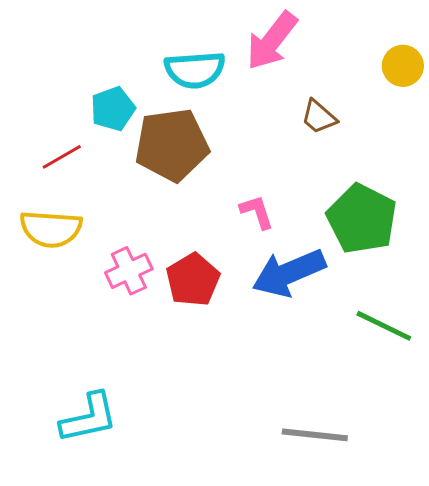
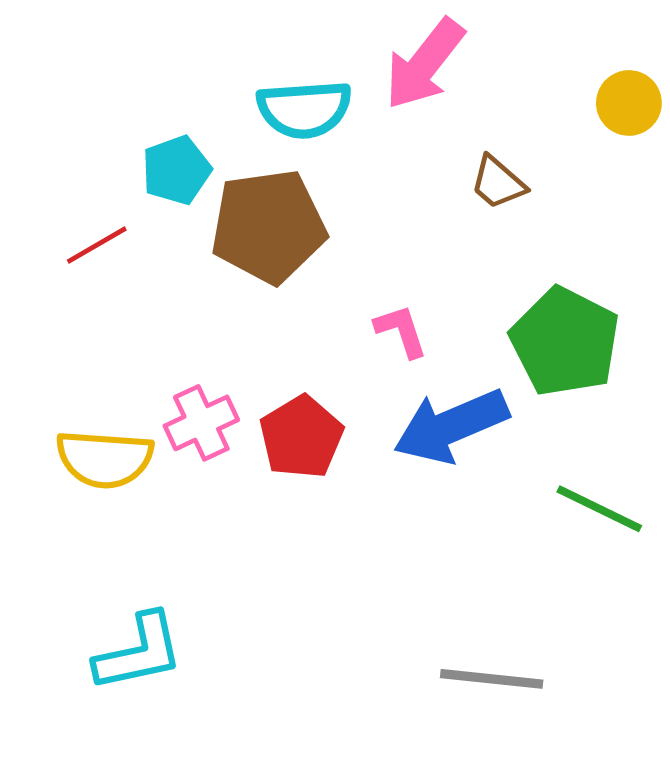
yellow semicircle: (51, 229) -> (105, 459), moved

